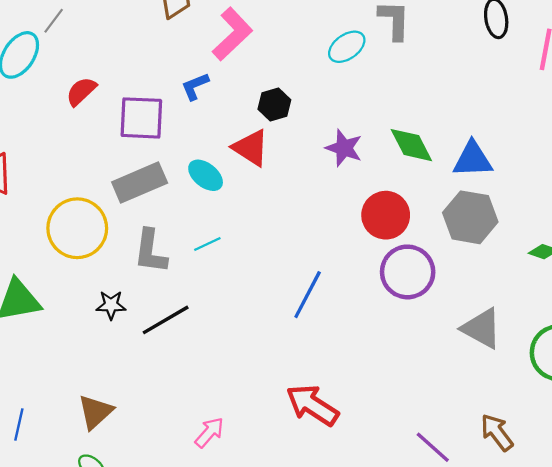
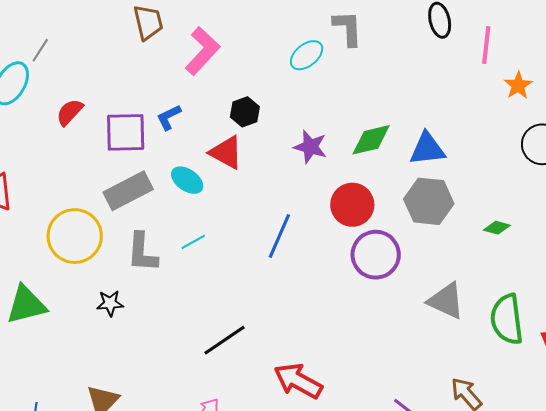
blue L-shape: (195, 86) -> (169, 117), moved
green diamond: (411, 145) -> (371, 140), turned -72
blue line: (308, 295) -> (279, 236), moved
black line: (166, 320) -> (225, 340), moved

